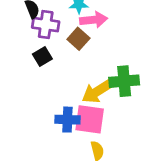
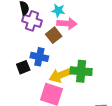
black square: (42, 57) -> (23, 67), moved
blue cross: (67, 120) -> (39, 57), moved

